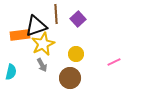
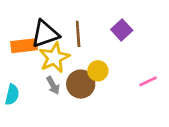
brown line: (56, 14) -> (78, 34), moved
purple square: (78, 19) -> (122, 30), moved
brown circle: (70, 78) -> (81, 84), moved

